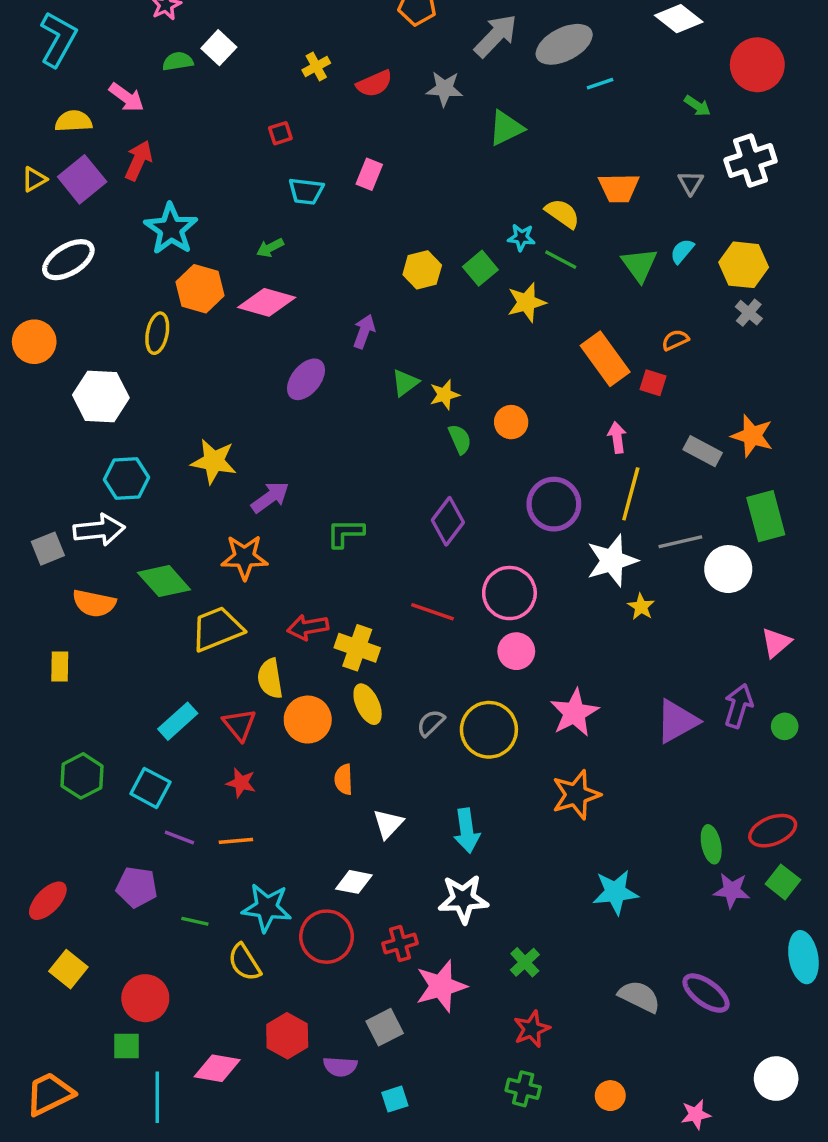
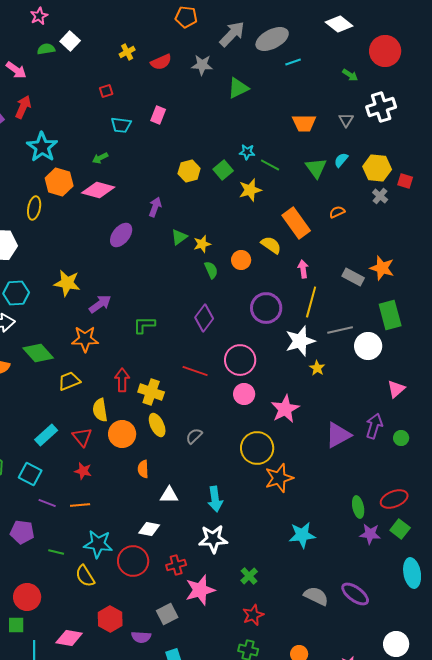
yellow semicircle: (562, 214) -> (271, 245), moved
red square: (653, 383) -> (405, 181), moved
red arrow: (308, 627) -> (122, 380), turned 100
yellow trapezoid: (217, 629) -> (69, 381), size x0.7
pink star: (574, 713) -> (285, 409), moved
yellow circle: (489, 730) -> (257, 448), moved
white triangle: (388, 824) -> (169, 495), turned 48

